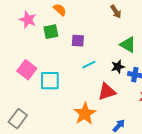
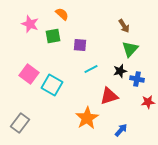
brown arrow: (116, 12) -> (124, 26), moved
green triangle: (128, 45) -> (130, 49), turned 42
cyan square: (50, 81) -> (52, 85), turned 30

